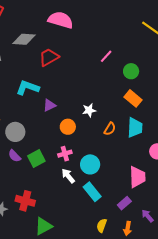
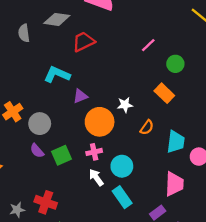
orange rectangle: (133, 98) -> (164, 93), moved
orange circle: (68, 127) -> (100, 122), size x1.6
cyan trapezoid: (135, 128) -> (176, 142), moved

